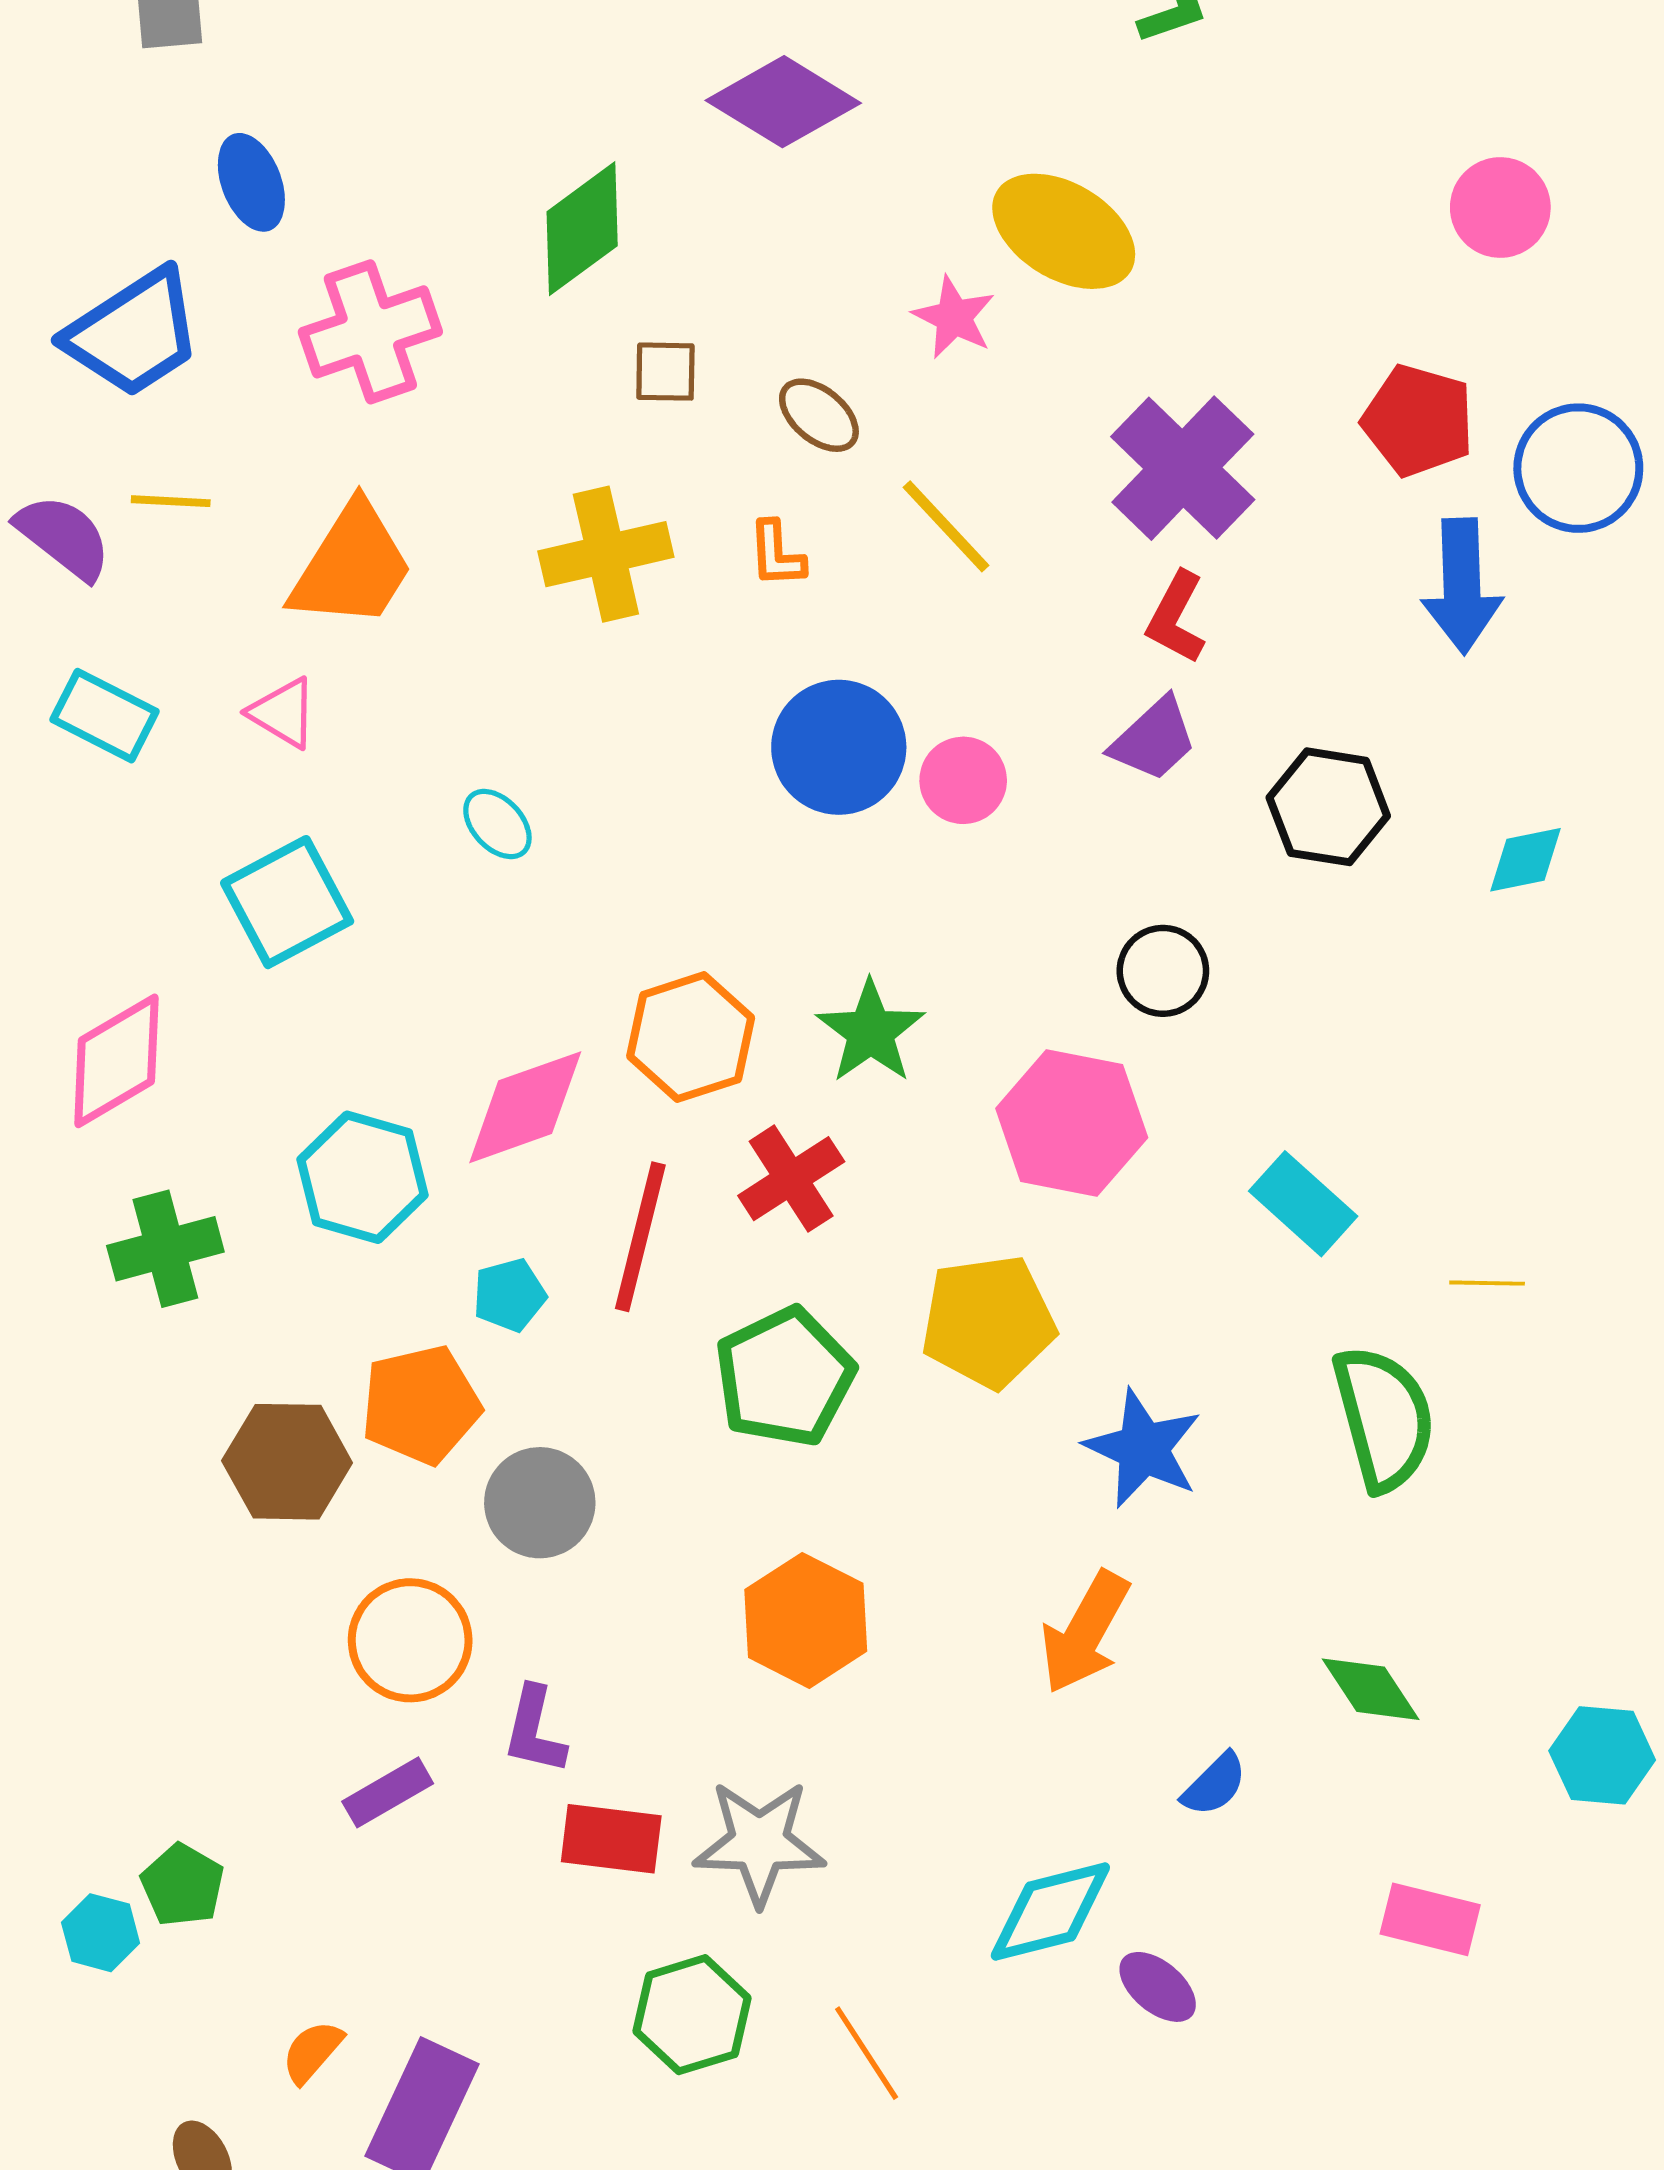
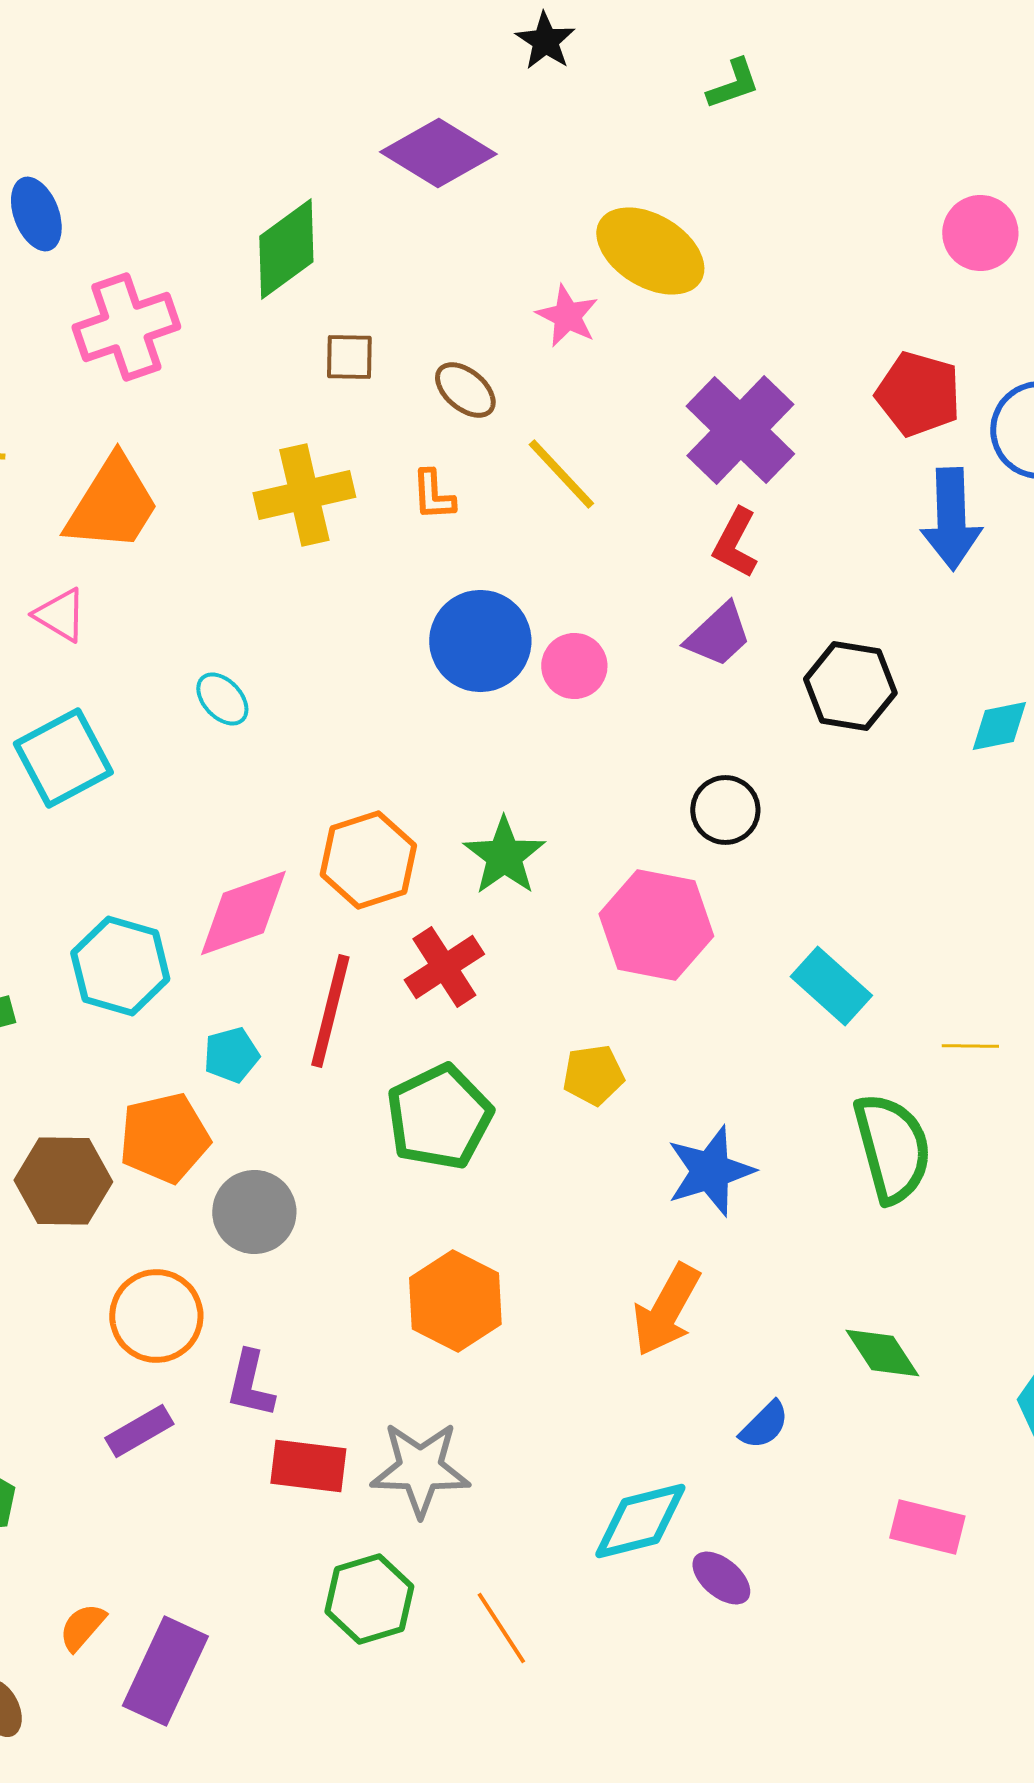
yellow pentagon: (988, 1321) -> (593, 1075), size x0.6
blue star: (1143, 1448) -> (710, 1171), turned 30

